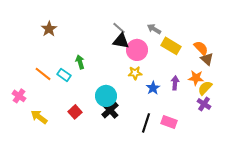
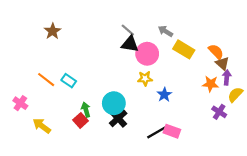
green arrow: (80, 62) -> (86, 110), moved
purple arrow: (175, 83) -> (227, 77), moved
yellow semicircle: (205, 88) -> (235, 95), moved
pink rectangle: (169, 122) -> (172, 131), moved
black line: (146, 123) -> (157, 132), turned 42

